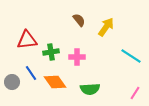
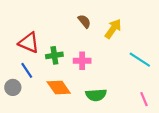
red triangle: (27, 40) -> (29, 43), turned 30
blue line: (31, 73) -> (27, 70), moved
pink line: (135, 93) -> (144, 99), turned -56

